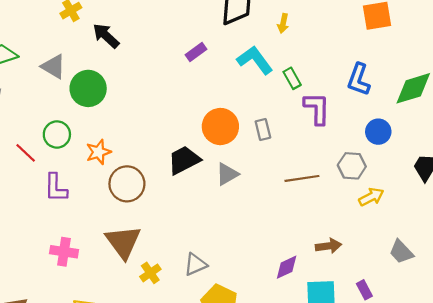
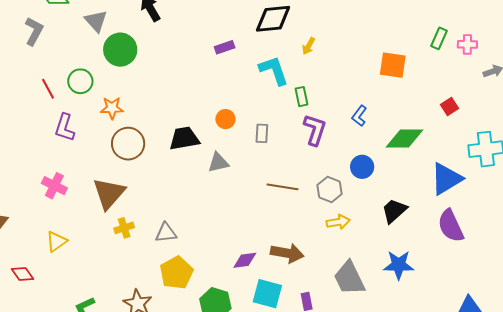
blue L-shape: (359, 80) -> (359, 116), size x0.7
orange circle: (220, 127) -> (225, 119), size x0.6
brown arrow: (328, 246) -> (287, 253), size x1.4
gray trapezoid: (401, 252) -> (349, 278), size x1.5

